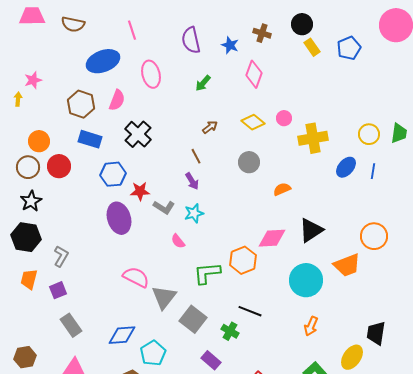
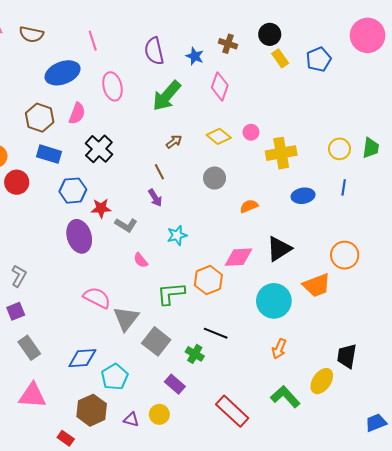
green arrow: (203, 83) -> (167, 96), size x1.8
blue ellipse: (346, 167) -> (303, 196), moved, turned 40
cyan star: (194, 213) -> (177, 235), moved

